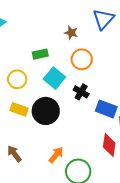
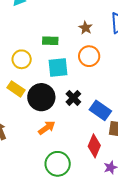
cyan square: (54, 78) -> (58, 67), turned 30
black cross: (81, 92) -> (73, 98), moved
orange arrow: (56, 155) -> (47, 128), moved

